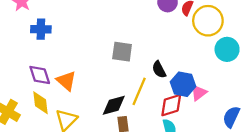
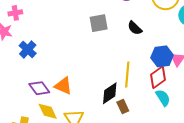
blue cross: (41, 29) -> (28, 49), turned -30
gray square: (122, 52) -> (99, 23), moved
black semicircle: (159, 70) -> (135, 28), moved

